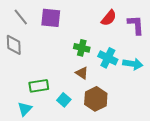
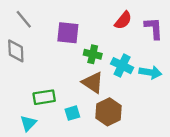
purple square: (51, 18) -> (68, 33), moved
brown triangle: (82, 73) -> (93, 83), size x1.5
cyan square: (64, 100) -> (72, 113), turned 32

